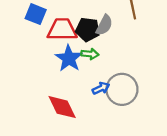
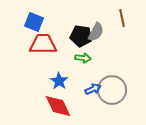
red trapezoid: (62, 30) -> (43, 44), moved
blue star: (69, 58) -> (59, 81), moved, size x0.7

